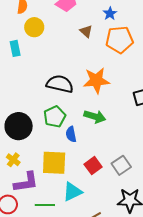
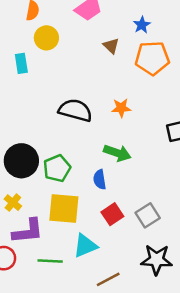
orange star: (96, 81) -> (121, 108), size x0.6
green pentagon: (55, 117) -> (57, 168), moved
blue semicircle: (71, 134) -> (100, 179), moved

